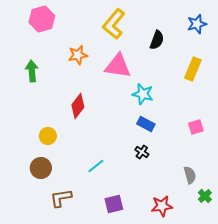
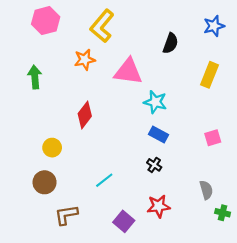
yellow L-shape: (114, 24) -> (102, 26), moved
green cross: (205, 196) -> (223, 213), turned -32
purple square: (114, 204) -> (124, 221), turned -36
red star: (162, 206) -> (159, 206), moved

